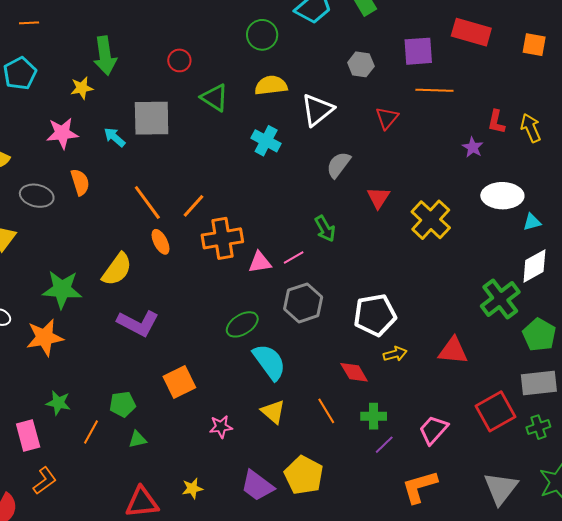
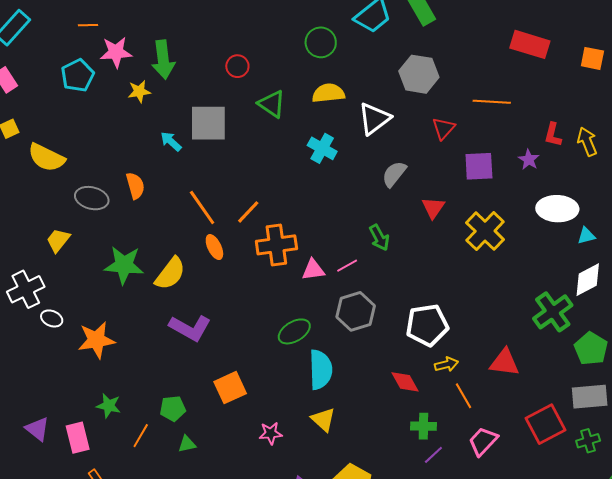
purple square: (418, 51) -> (479, 166), moved
gray hexagon: (361, 64) -> (419, 74), size x1.5
pink star: (62, 133) -> (116, 52), moved
green star: (62, 289) -> (124, 265), moved
cyan semicircle: (269, 362) -> (321, 370), turned 33
orange line: (326, 411) -> (464, 396), moved

